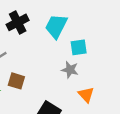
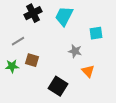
cyan square: (79, 47) -> (96, 33), moved

